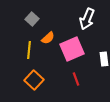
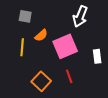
gray square: (32, 19) -> (25, 16), turned -32
orange square: (34, 80) -> (41, 81), moved

